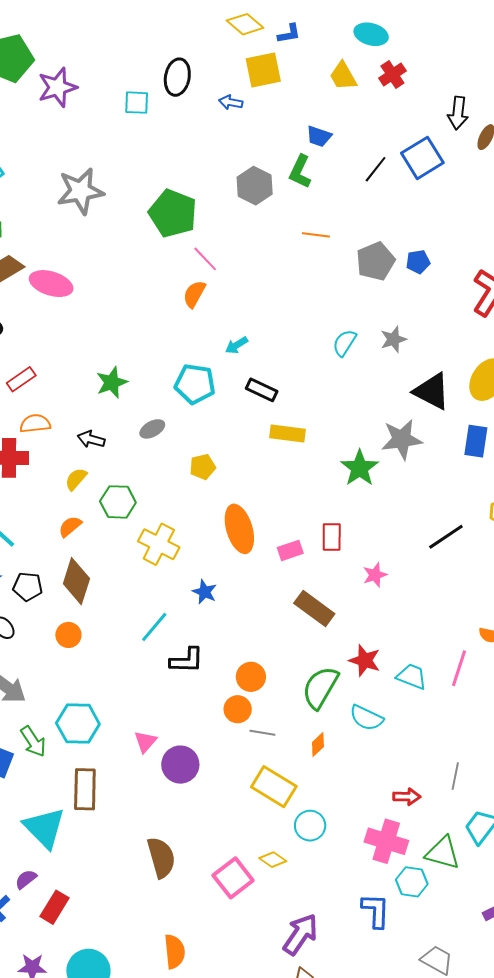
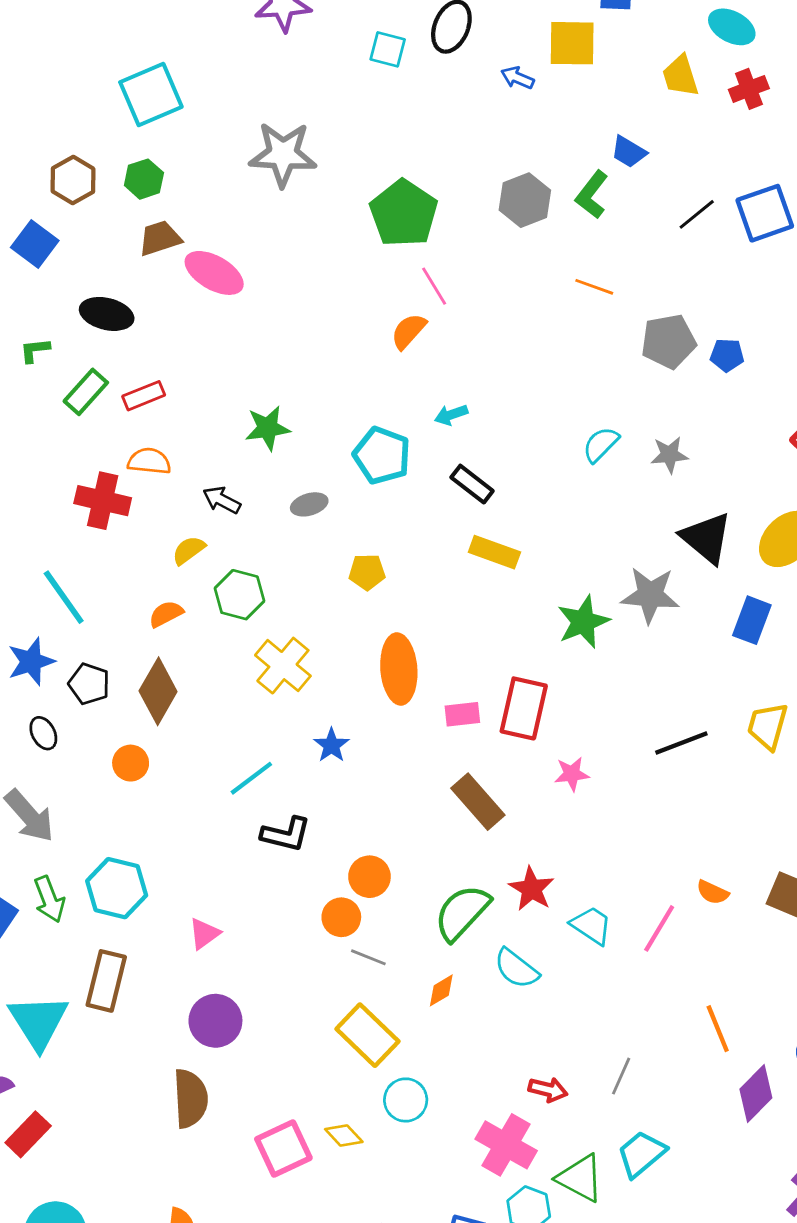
red rectangle: (332, 537) -> (524, 708), size x1.5
purple circle: (180, 765) -> (215, 1021), moved

